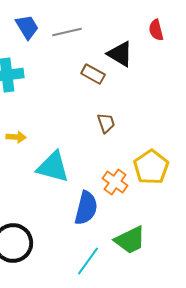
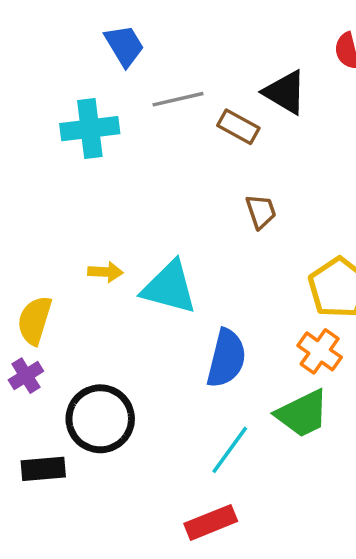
gray line: (67, 32) -> (178, 99), moved
yellow arrow: (16, 137) -> (105, 272), moved
orange cross: (115, 182) -> (320, 351), moved

